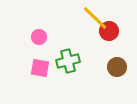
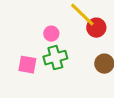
pink circle: (39, 37) -> (51, 34), moved

